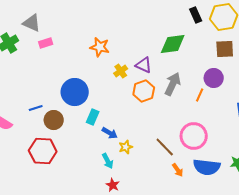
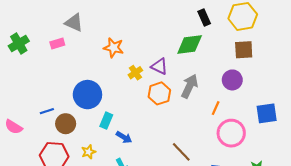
black rectangle: (196, 15) -> (204, 17), moved
gray triangle: (32, 23) -> (74, 23), moved
orange line: (200, 95) -> (216, 108), moved
pink circle: (194, 136) -> (231, 133), moved
yellow star: (126, 147) -> (89, 152), moved

